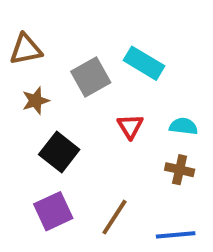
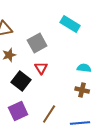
cyan rectangle: (144, 63) -> (70, 24), moved
red triangle: (130, 126) -> (41, 68), moved

